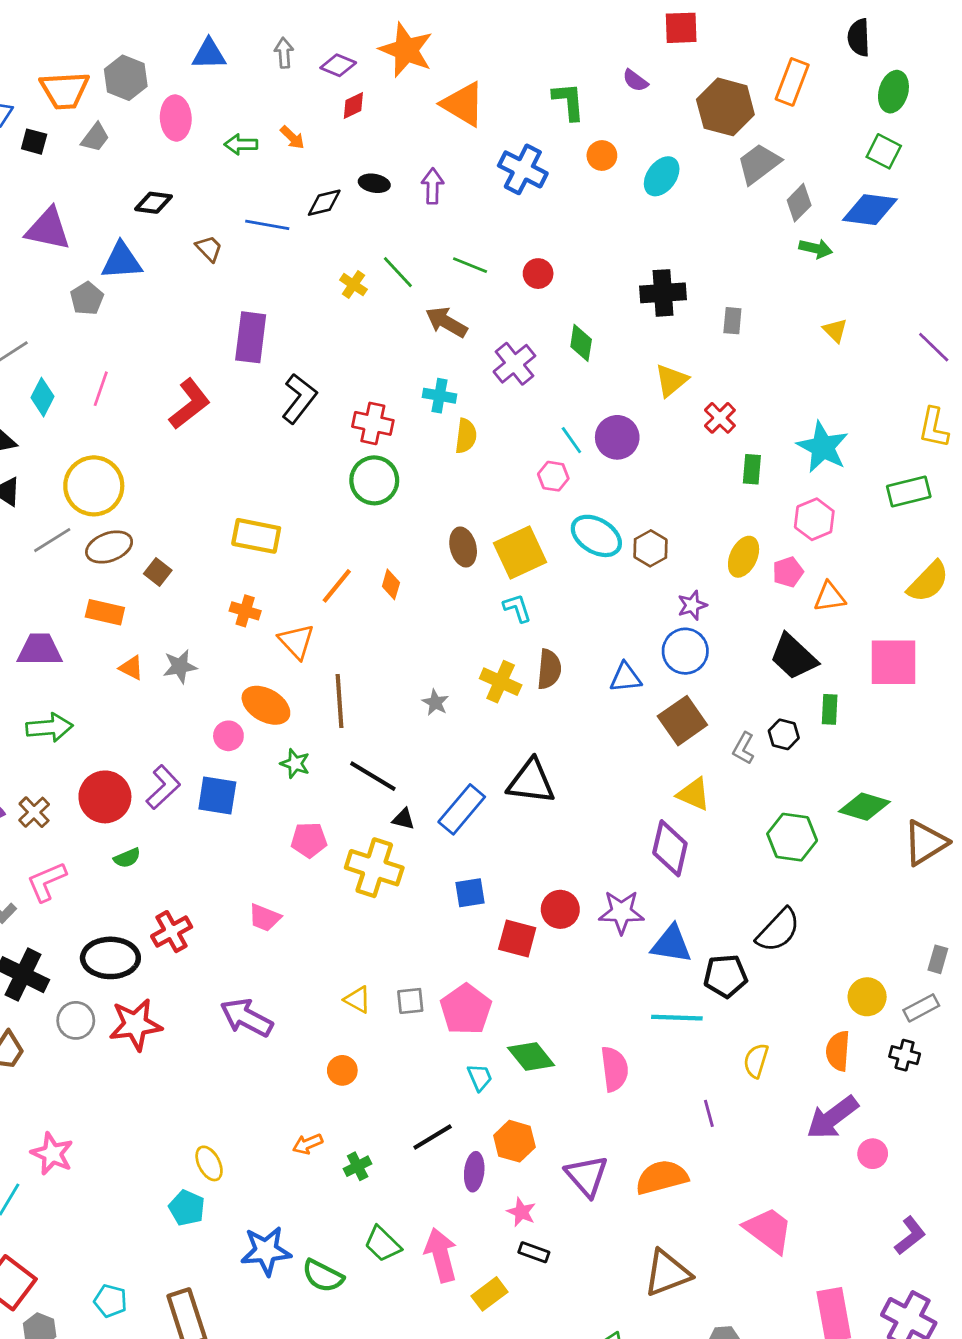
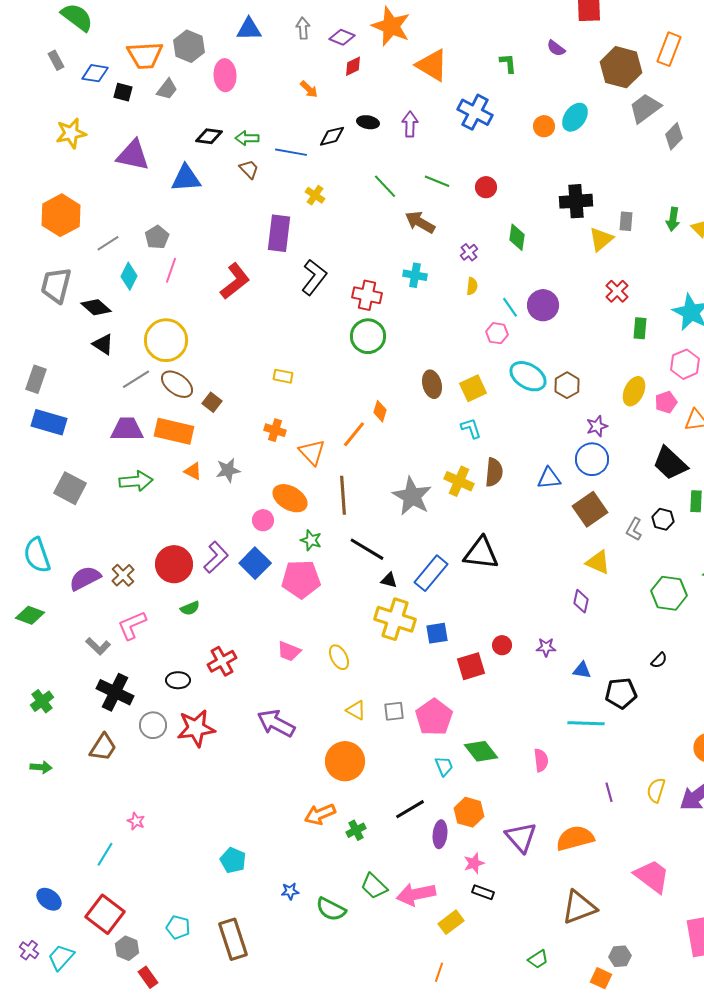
green L-shape: (569, 101) -> (508, 63), size x0.7
green arrow: (241, 144) -> (247, 138), moved
orange circle: (602, 155) -> (544, 126), moved
green arrow: (816, 249) -> (673, 219), moved, turned 85
yellow cross: (353, 285) -> (315, 195), moved
gray pentagon: (87, 298) -> (157, 237), moved
purple cross: (514, 364) -> (469, 252), size x0.6
yellow triangle: (671, 380) -> (601, 239), moved
yellow semicircle: (466, 436) -> (472, 286), moved, size x0.7
yellow rectangle: (256, 536) -> (283, 376), size x0.6
brown ellipse: (109, 547) -> (177, 384), turned 56
yellow square: (520, 553) -> (473, 388), size x0.7
orange line: (337, 586) -> (354, 434), moved
orange rectangle: (105, 612) -> (174, 431), size x1.4
purple trapezoid: (40, 650) -> (127, 429), moved
gray star: (435, 702) -> (412, 496), size x2.0
green arrow: (49, 727) -> (136, 481), moved
blue square: (217, 796) -> (255, 563), turned 36
pink pentagon: (309, 840) -> (301, 579), moved, size x1.5
purple diamond: (670, 848) -> (581, 601), size x0.6
yellow cross: (374, 868) -> (395, 619), moved
red circle: (560, 909) -> (502, 645), size x0.7
purple star: (621, 912) -> (546, 647), size x0.6
black semicircle: (778, 930) -> (659, 660), size x0.5
red square: (517, 938) -> (471, 666), turned -32
blue triangle: (671, 944) -> (582, 670), size x0.6
black ellipse: (110, 958) -> (178, 680), size x0.6
yellow semicircle: (756, 1061) -> (656, 790), moved
pink semicircle: (614, 1069) -> (541, 760), size x0.7
orange circle: (342, 1070) -> (345, 761), size x1.8
orange arrow: (308, 1144) -> (320, 814), size x1.4
pink star: (52, 1154) -> (136, 821), size x0.6
yellow ellipse: (209, 1163) -> (339, 657), moved
pink star: (521, 1212) -> (474, 863), turned 30
blue star: (266, 1251) -> (290, 891), size x0.5
pink arrow: (441, 1255) -> (416, 894), turned -87

